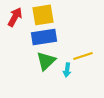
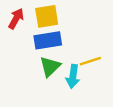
cyan arrow: (67, 70) -> (73, 76), size x1.5

